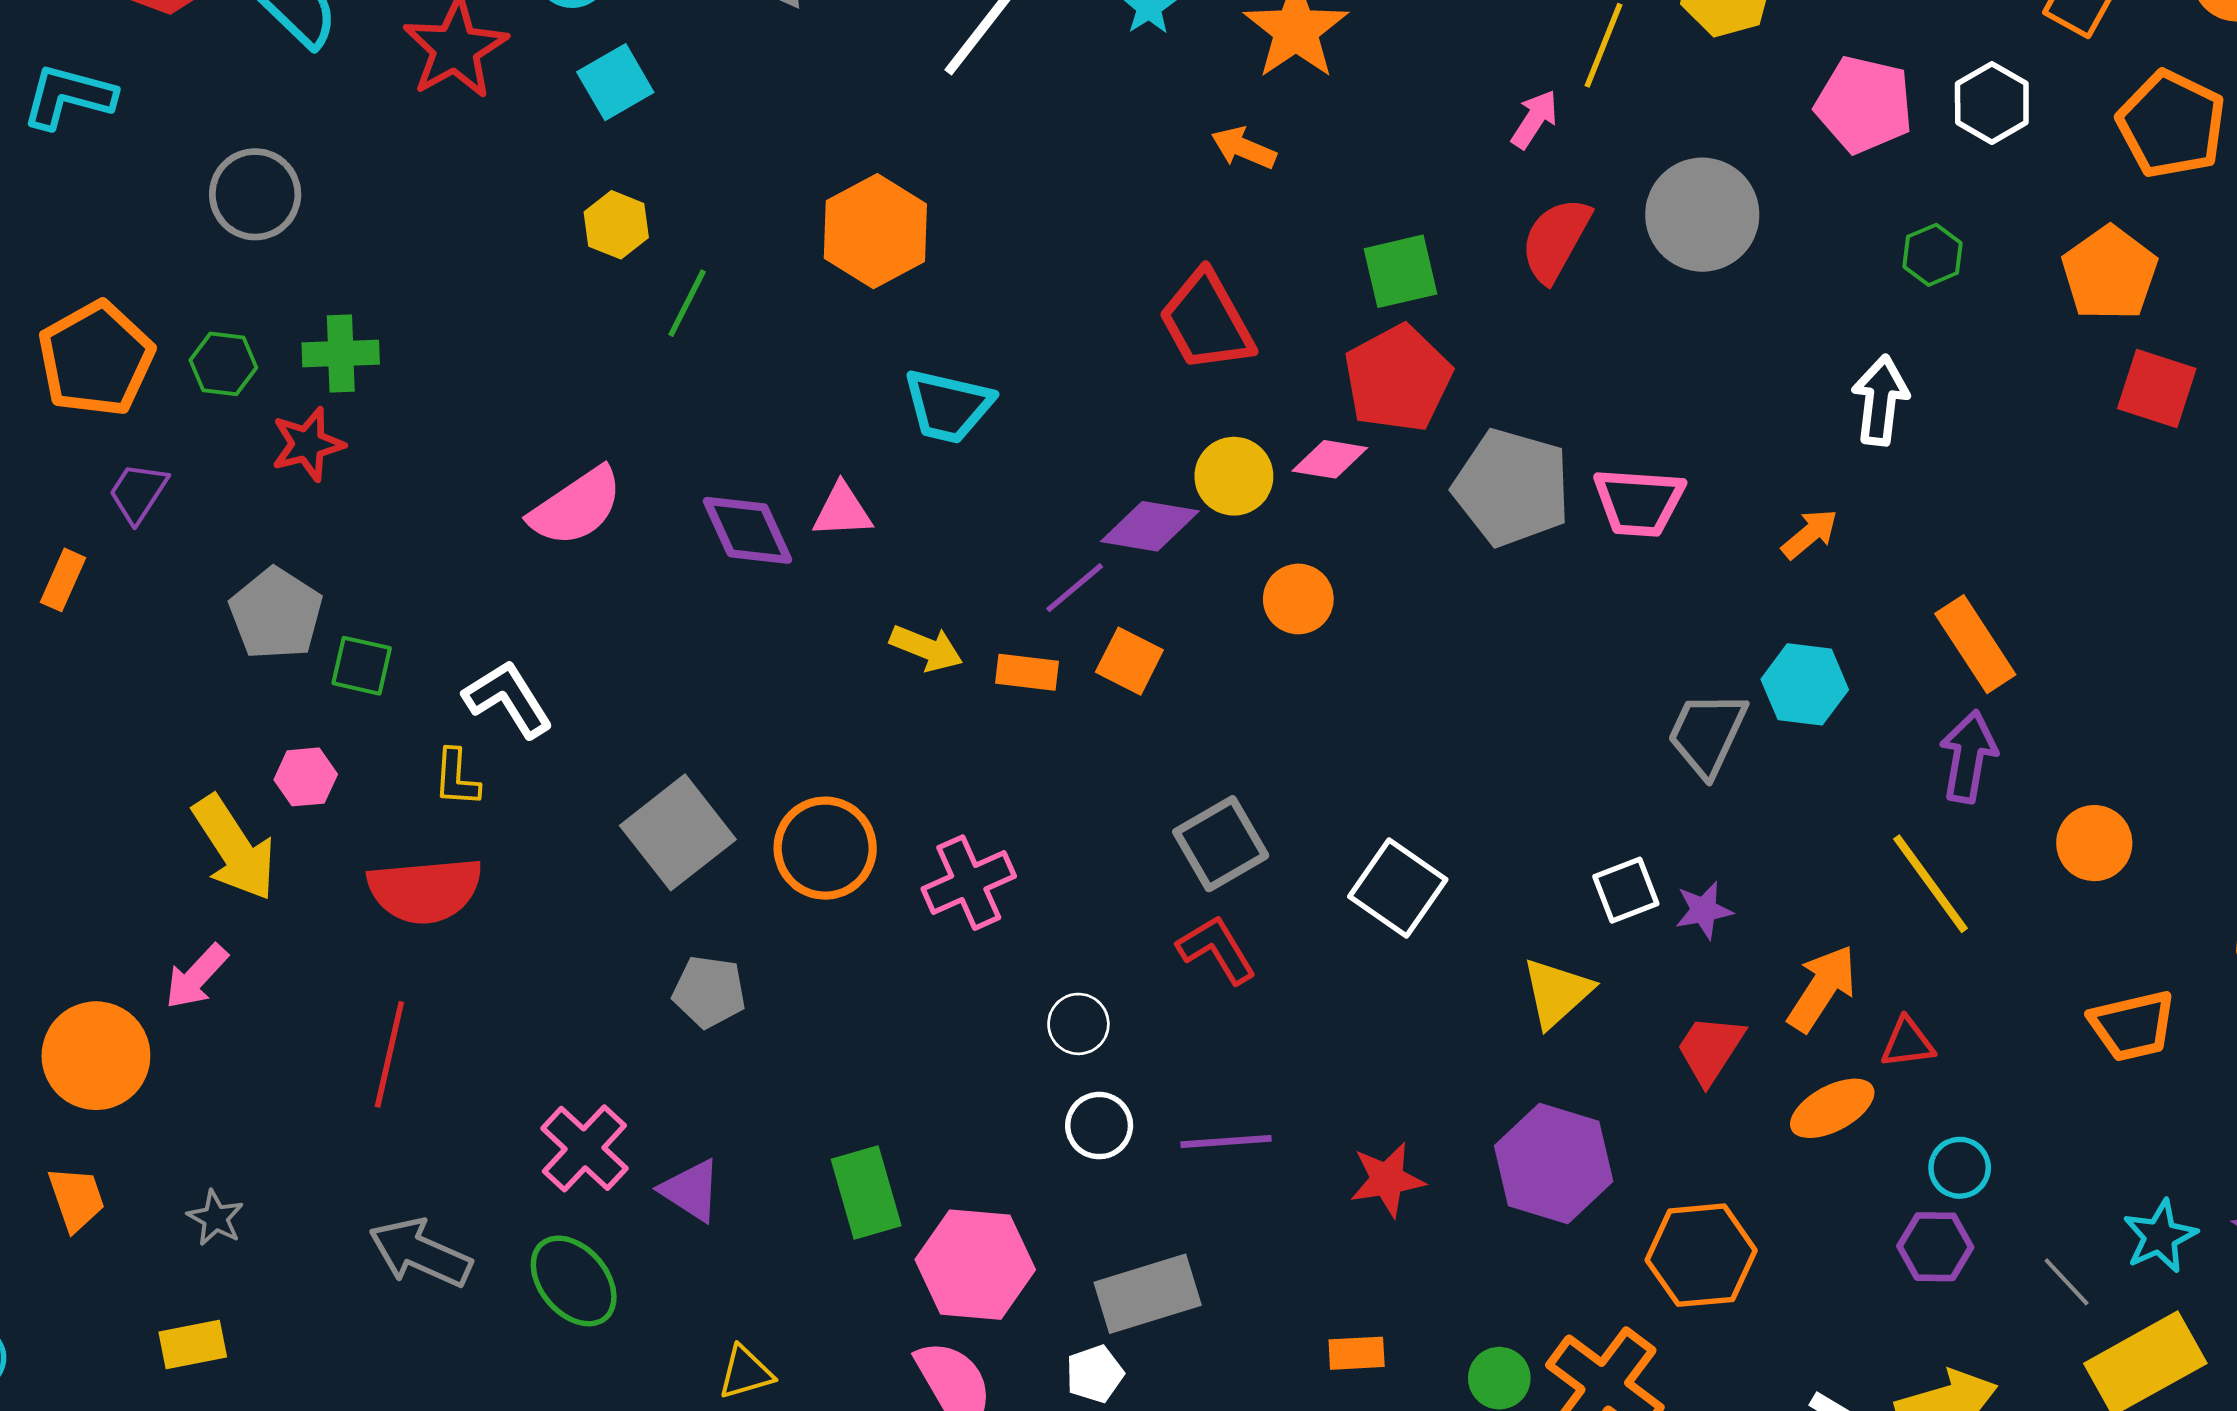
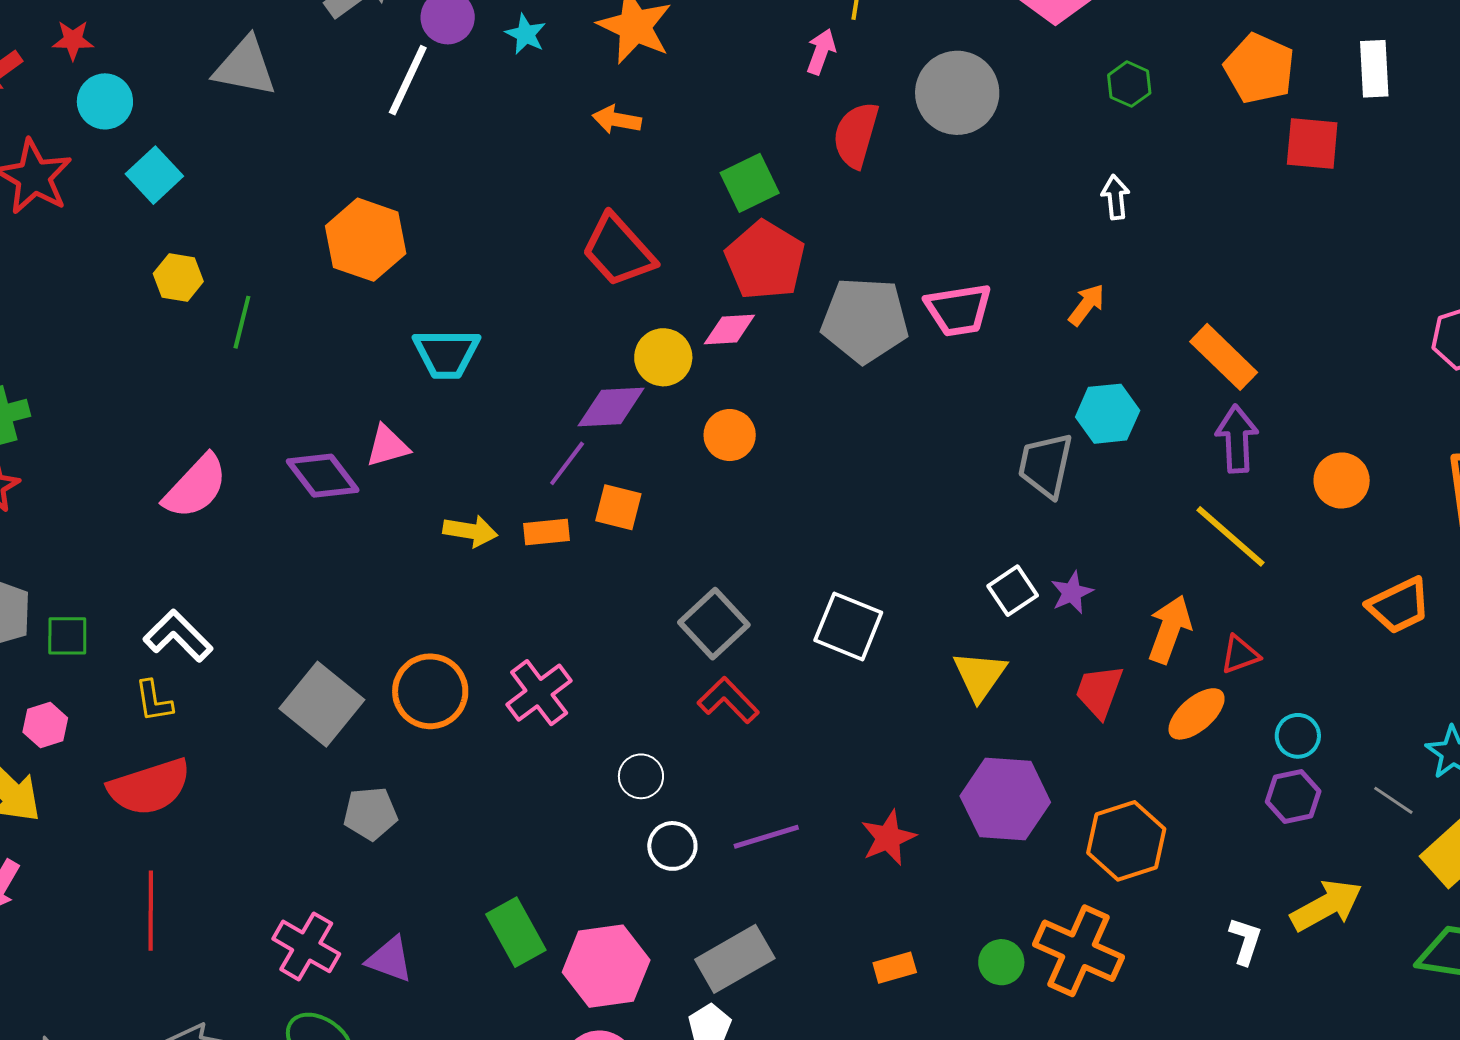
white arrow: (1880, 400) -> (1115, 197), size x0.7

